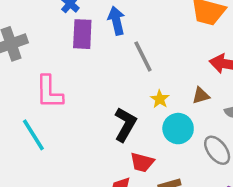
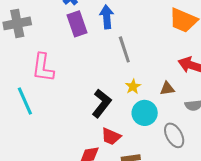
purple rectangle: (82, 34) -> (77, 24), turned -30

